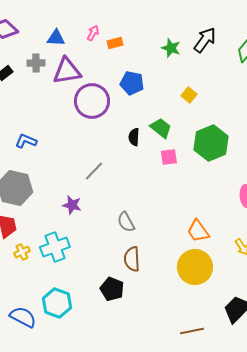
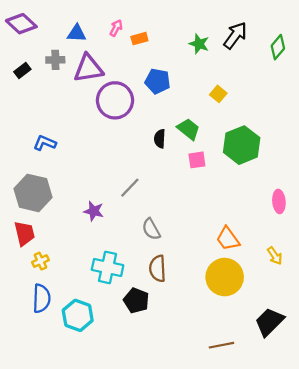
gray line: (94, 171) -> (130, 188), moved
cyan cross: (55, 247) -> (108, 267), moved, turned 32
blue semicircle: (23, 317) -> (42, 298), moved, turned 64

